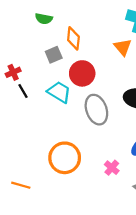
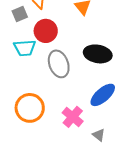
cyan trapezoid: (59, 92) -> (25, 48), turned 145
pink cross: (112, 168) -> (73, 117), size x1.5

